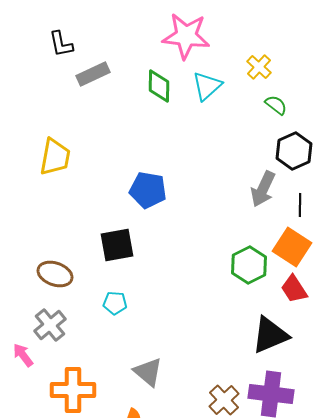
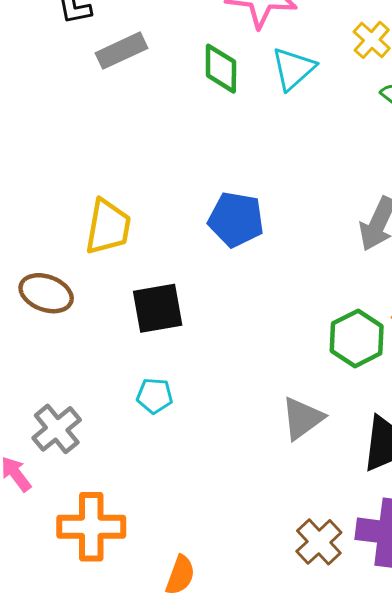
yellow trapezoid: (55, 157) -> (108, 227), moved
blue pentagon: (148, 190) -> (236, 219), moved
brown ellipse: (55, 274) -> (46, 293), moved
gray triangle: (148, 372) -> (302, 418), moved, turned 44

